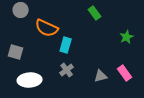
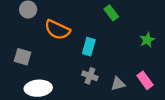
cyan rectangle: (66, 45) -> (89, 47), moved
gray cross: (67, 70) -> (90, 76), moved, turned -32

